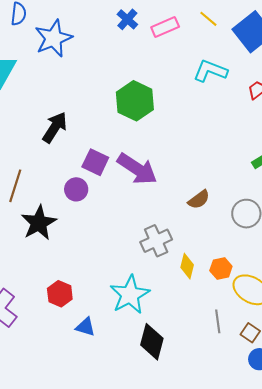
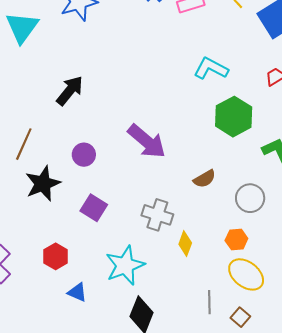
cyan L-shape: (210, 71) -> (211, 68), moved
green hexagon: (135, 101) -> (234, 117), moved
purple square: (95, 162) -> (94, 208), moved
gray cross: (156, 241) -> (157, 215), turned 36
orange hexagon: (221, 269) -> (236, 240), moved

